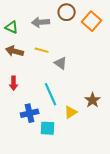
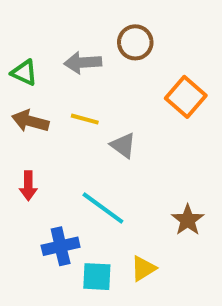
orange square: (92, 21) -> (186, 97), moved
cyan line: (51, 94) -> (103, 208), turned -30
yellow triangle: (71, 112) -> (143, 268), moved

